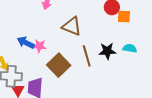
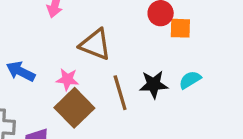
pink star: (39, 46) -> (67, 79), moved
cyan semicircle: (130, 48) -> (190, 80), turned -40

